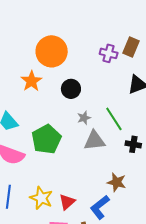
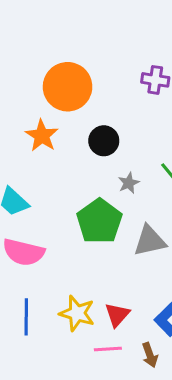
green pentagon: (46, 139) -> (99, 221), moved
gray triangle: (94, 141) -> (150, 241), moved

